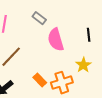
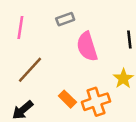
gray rectangle: (39, 18) -> (65, 19), turned -56

